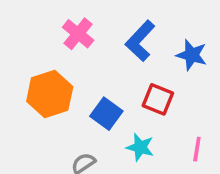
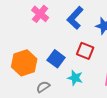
orange hexagon: (50, 94) -> (24, 63), moved

